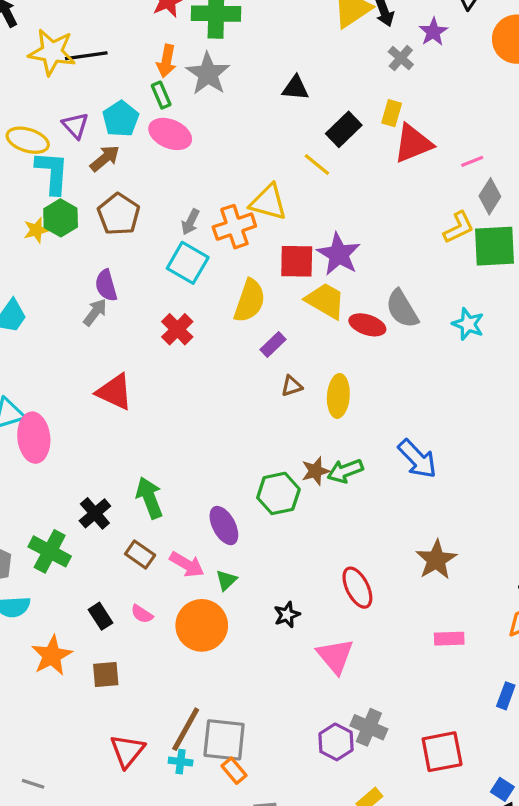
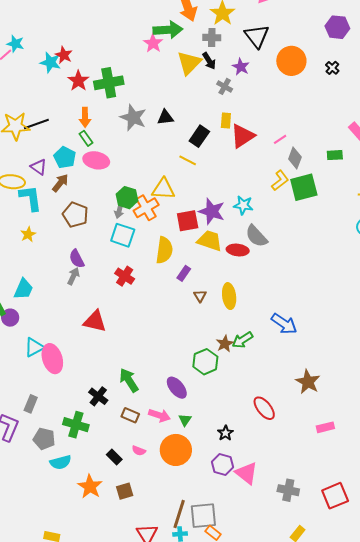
gray star: (208, 74) -> (133, 118), moved
green hexagon: (61, 218) -> (127, 198), moved
cyan star: (468, 324) -> (243, 205), moved
brown triangle: (292, 386) -> (200, 296), turned -32
pink triangle: (335, 656) -> (246, 473), moved
purple hexagon: (336, 742) -> (222, 465), moved

